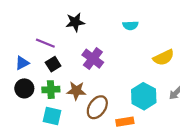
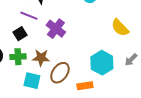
purple line: (45, 43) -> (29, 16), moved
yellow semicircle: (164, 57) -> (120, 28), turned 72
cyan square: (52, 116) -> (32, 81), moved

